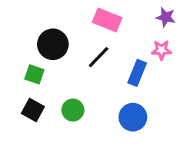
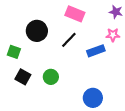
blue rectangle: (137, 73) -> (96, 51), turned 48
green square: (34, 74) -> (14, 52), moved
blue circle: (133, 117) -> (93, 98), moved

